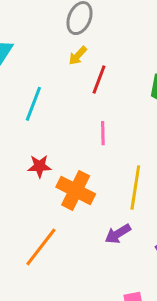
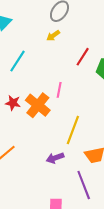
red line: (99, 80) -> (83, 57), moved
orange cross: (76, 190) -> (38, 105), moved

